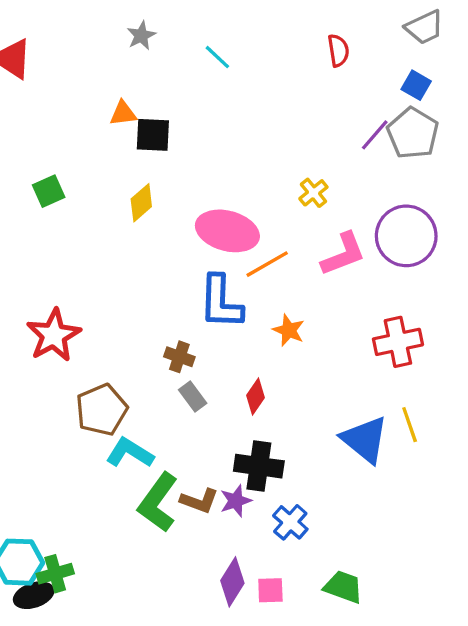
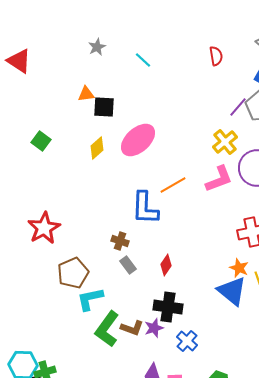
green square: (49, 191) -> (41, 141), turned -30
yellow cross: (313, 193) -> (225, 142), moved, size x1.4
pink ellipse: (227, 231) -> (138, 140), moved, turned -57
orange star: (289, 330) -> (239, 268), moved
cyan L-shape: (130, 453) -> (90, 299), turned -44

